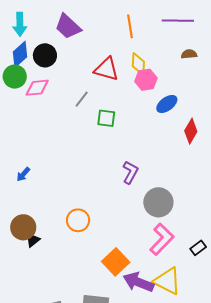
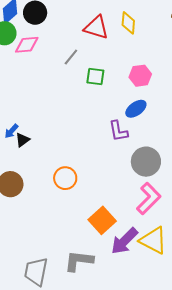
pink hexagon: (146, 80) -> (140, 76), moved
blue ellipse: (167, 104) -> (136, 109), moved
purple L-shape: (130, 172) -> (118, 131), turned 140
black triangle: (33, 240) -> (23, 140), moved
purple arrow: (138, 282) -> (124, 241), turned -68

